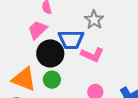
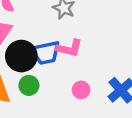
blue trapezoid: (71, 40) -> (45, 53), moved

